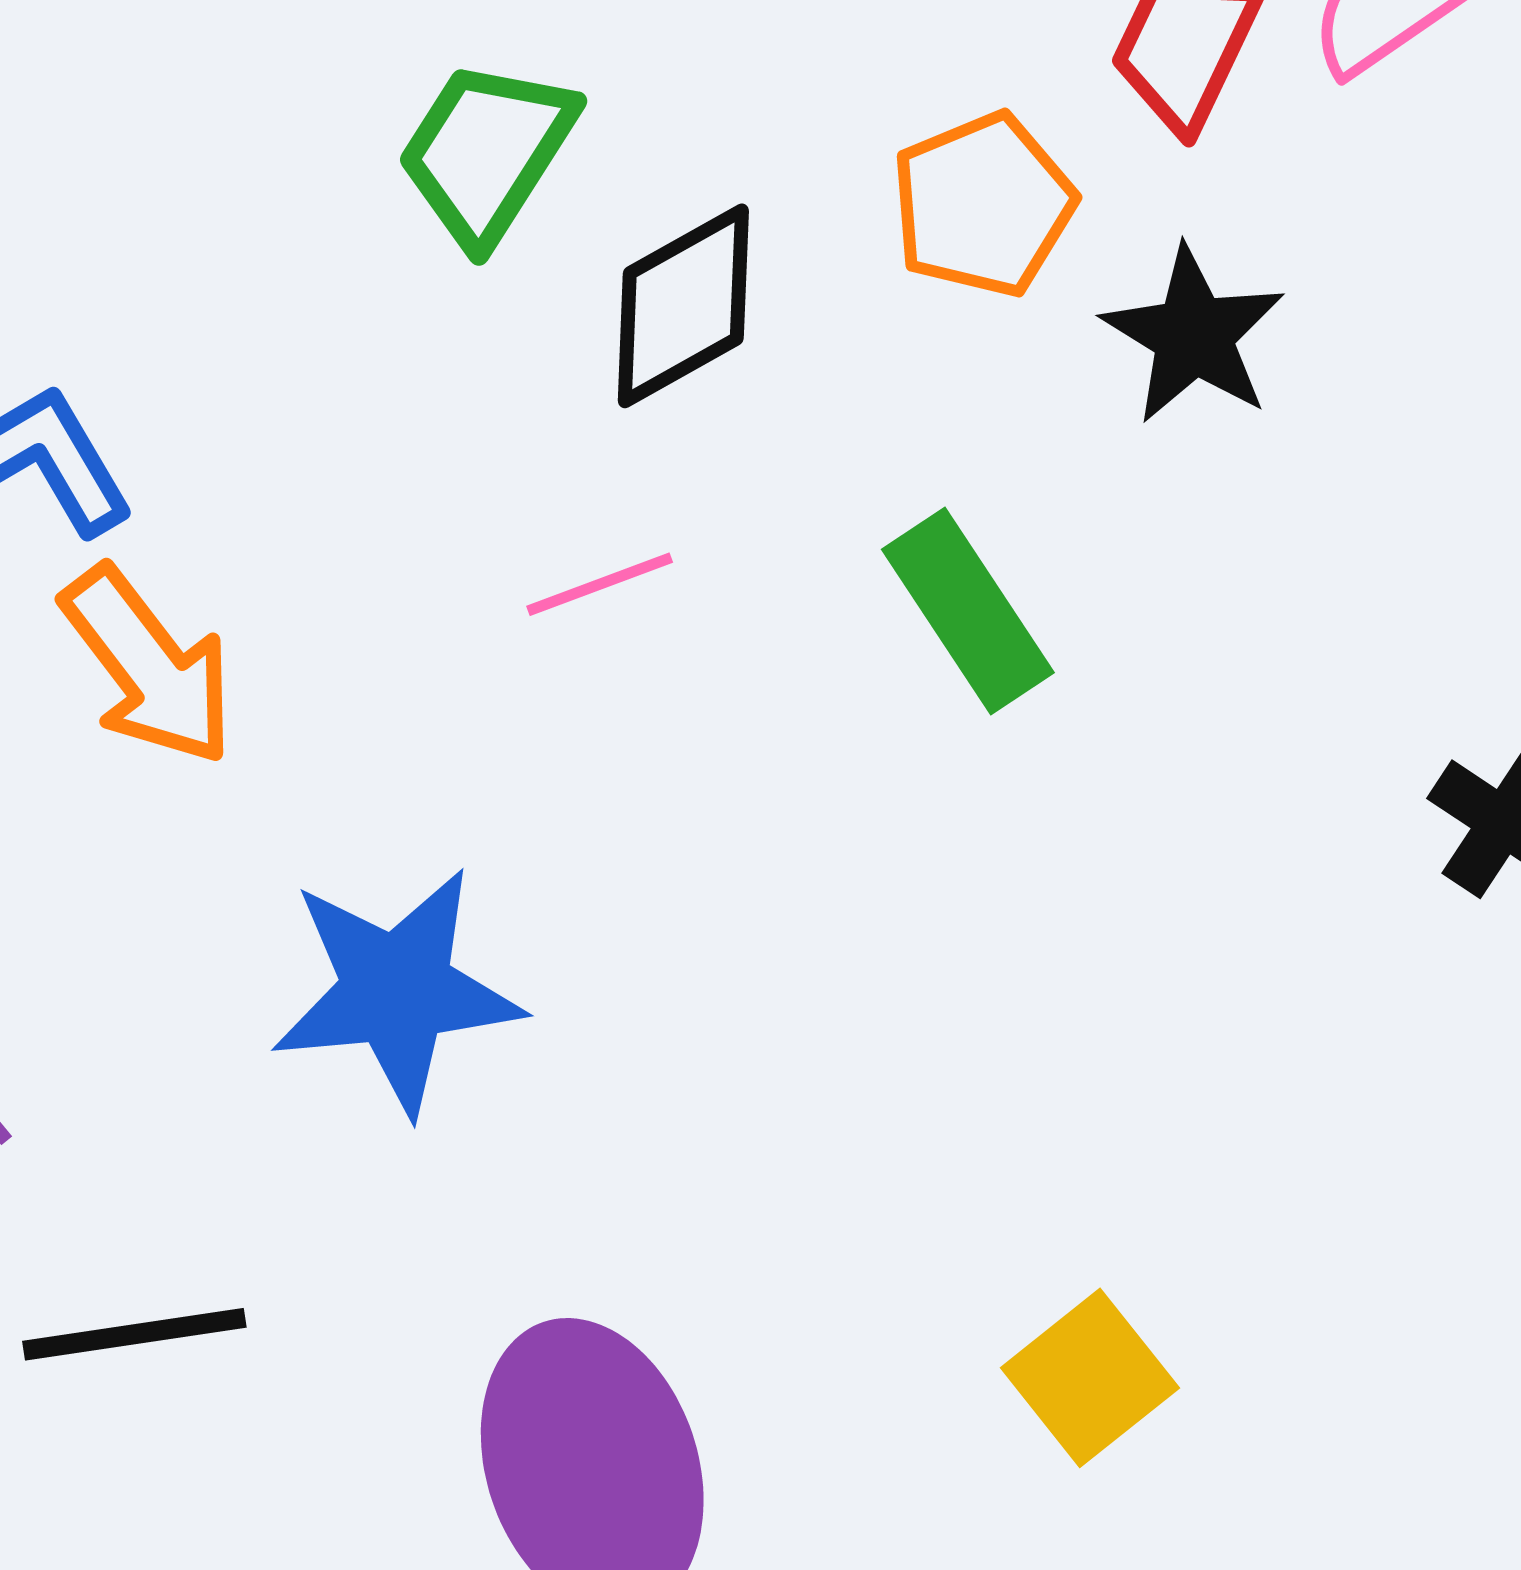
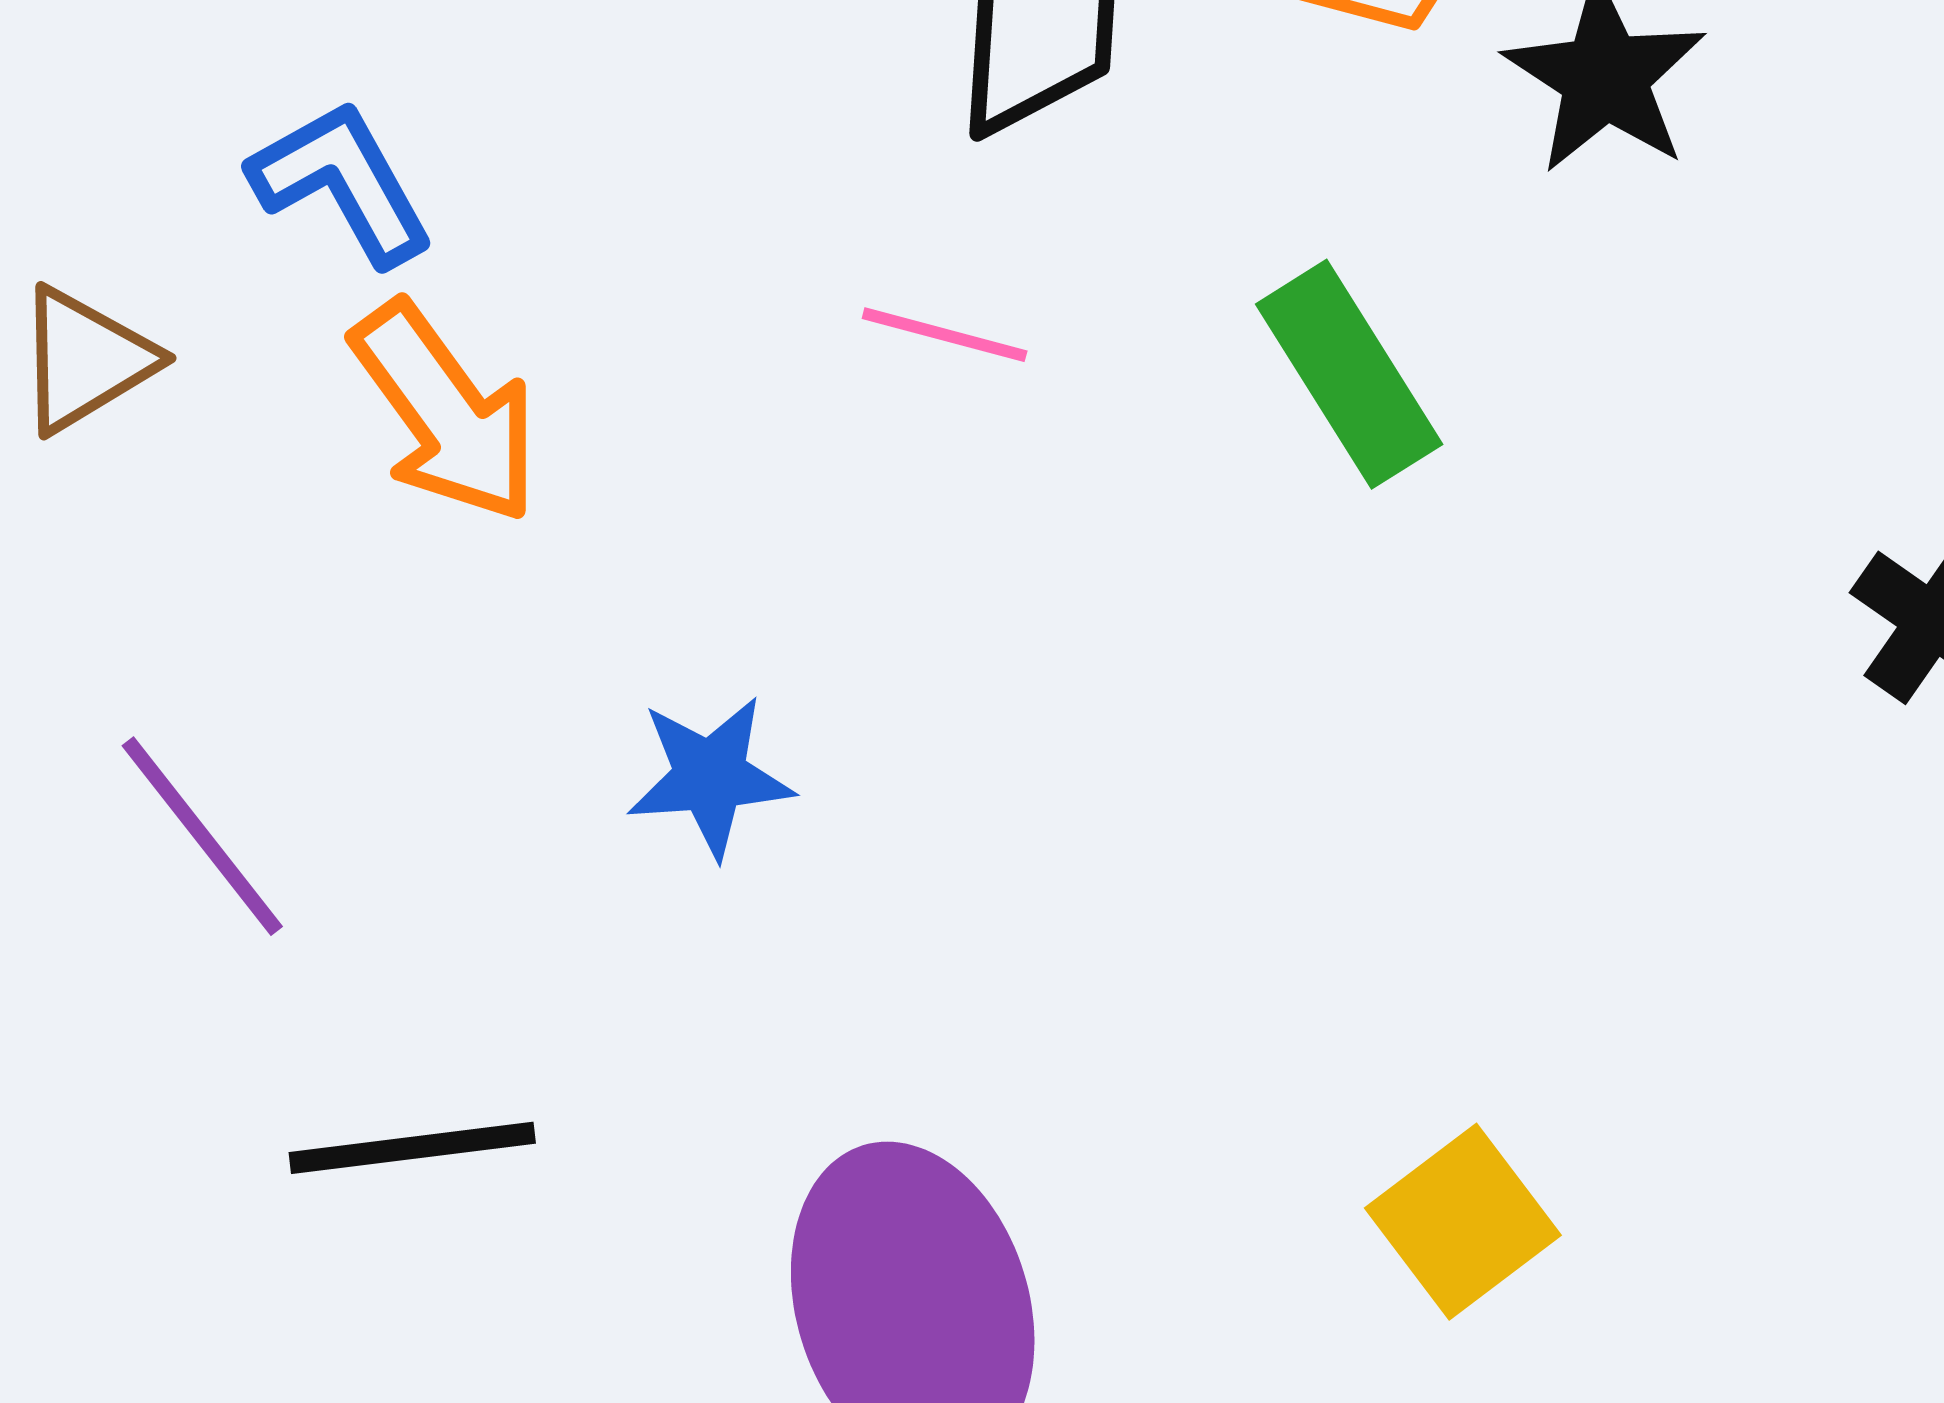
pink line: (600, 584) -> (945, 335), turned 34
blue star: (397, 991) -> (710, 777), size x0.6

